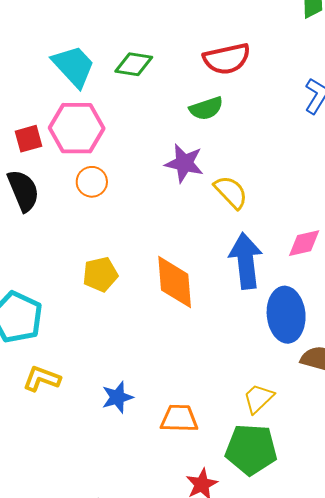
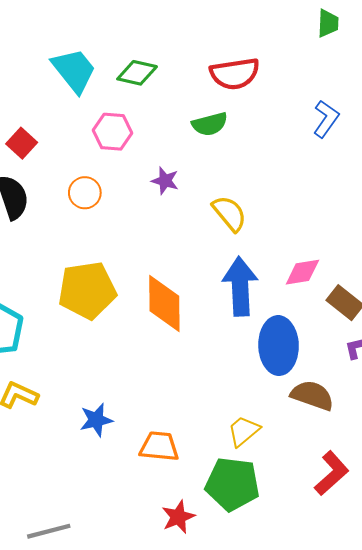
pink hexagon: (77, 128) -> (112, 132), moved, size x0.7
red square: (29, 139) -> (22, 143), turned -36
purple star: (184, 163) -> (165, 181), moved, size x0.7
yellow pentagon: (100, 274) -> (87, 290), size x1.6

